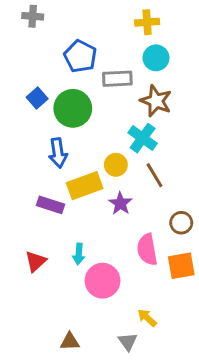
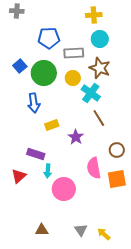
blue pentagon: (80, 56) -> (49, 38), turned -30
yellow circle: (116, 165) -> (73, 78), moved
yellow rectangle: (85, 186) -> (52, 125), size x0.6
purple rectangle: (51, 205) -> (36, 154), moved
yellow arrow: (147, 318) -> (104, 234), moved

